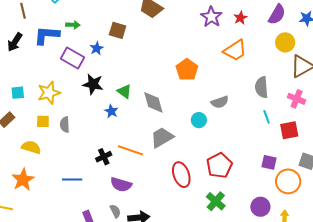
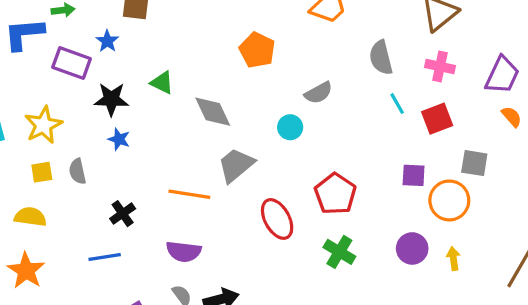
green triangle: (124, 91) -> (162, 83), moved
blue star: (111, 111) -> (119, 139), moved
black cross: (104, 157) -> (123, 214), moved

